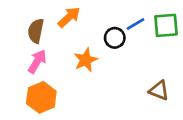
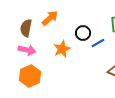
blue line: (135, 24) -> (98, 43), moved
pink arrow: (37, 61) -> (27, 50), turned 72

